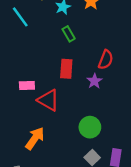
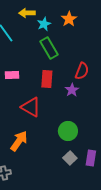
green rectangle: (69, 34) -> (49, 48), size x1.5
pink rectangle: (27, 86) -> (12, 75), moved

